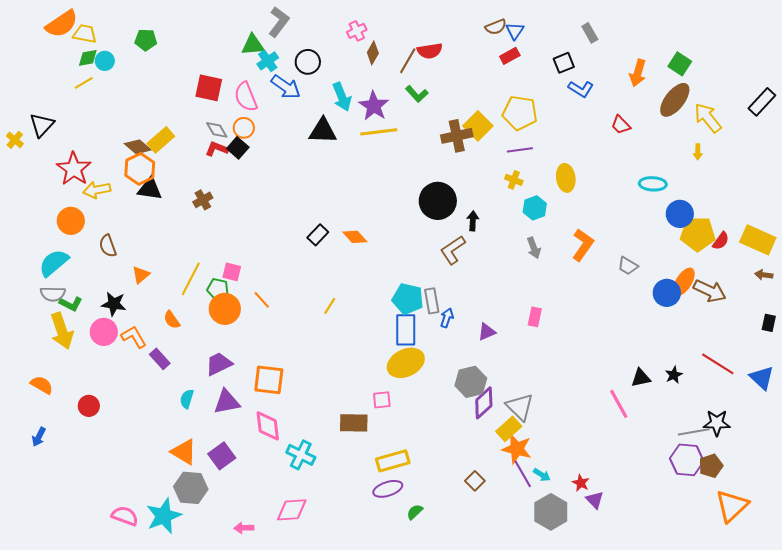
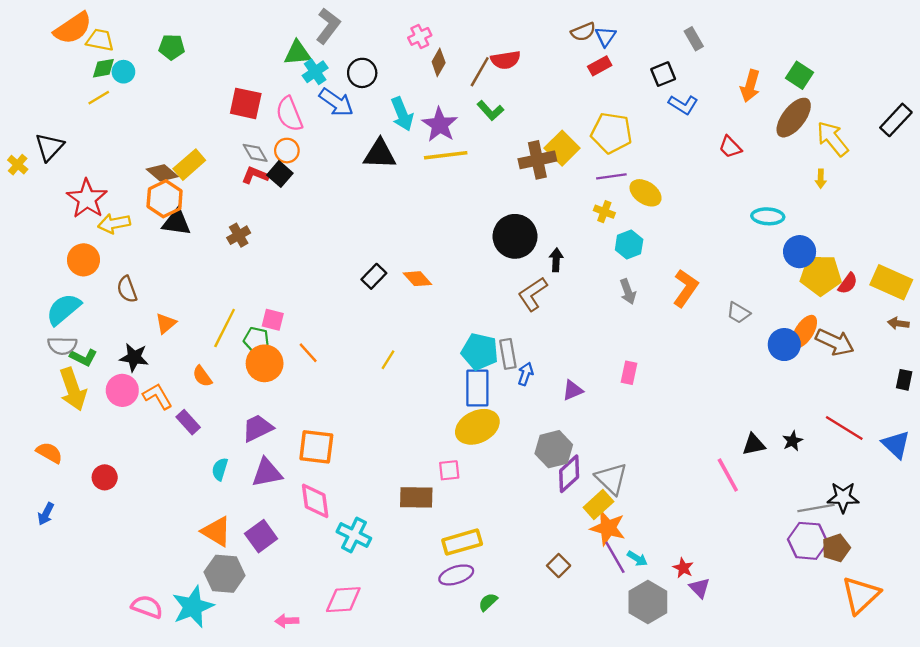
yellow ellipse: (566, 178) -> (646, 193), moved, turned -48

